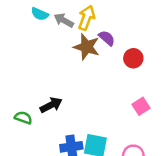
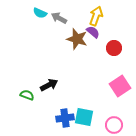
yellow arrow: (87, 18) -> (96, 16), moved
pink square: (141, 106) -> (120, 86), size x1.5

